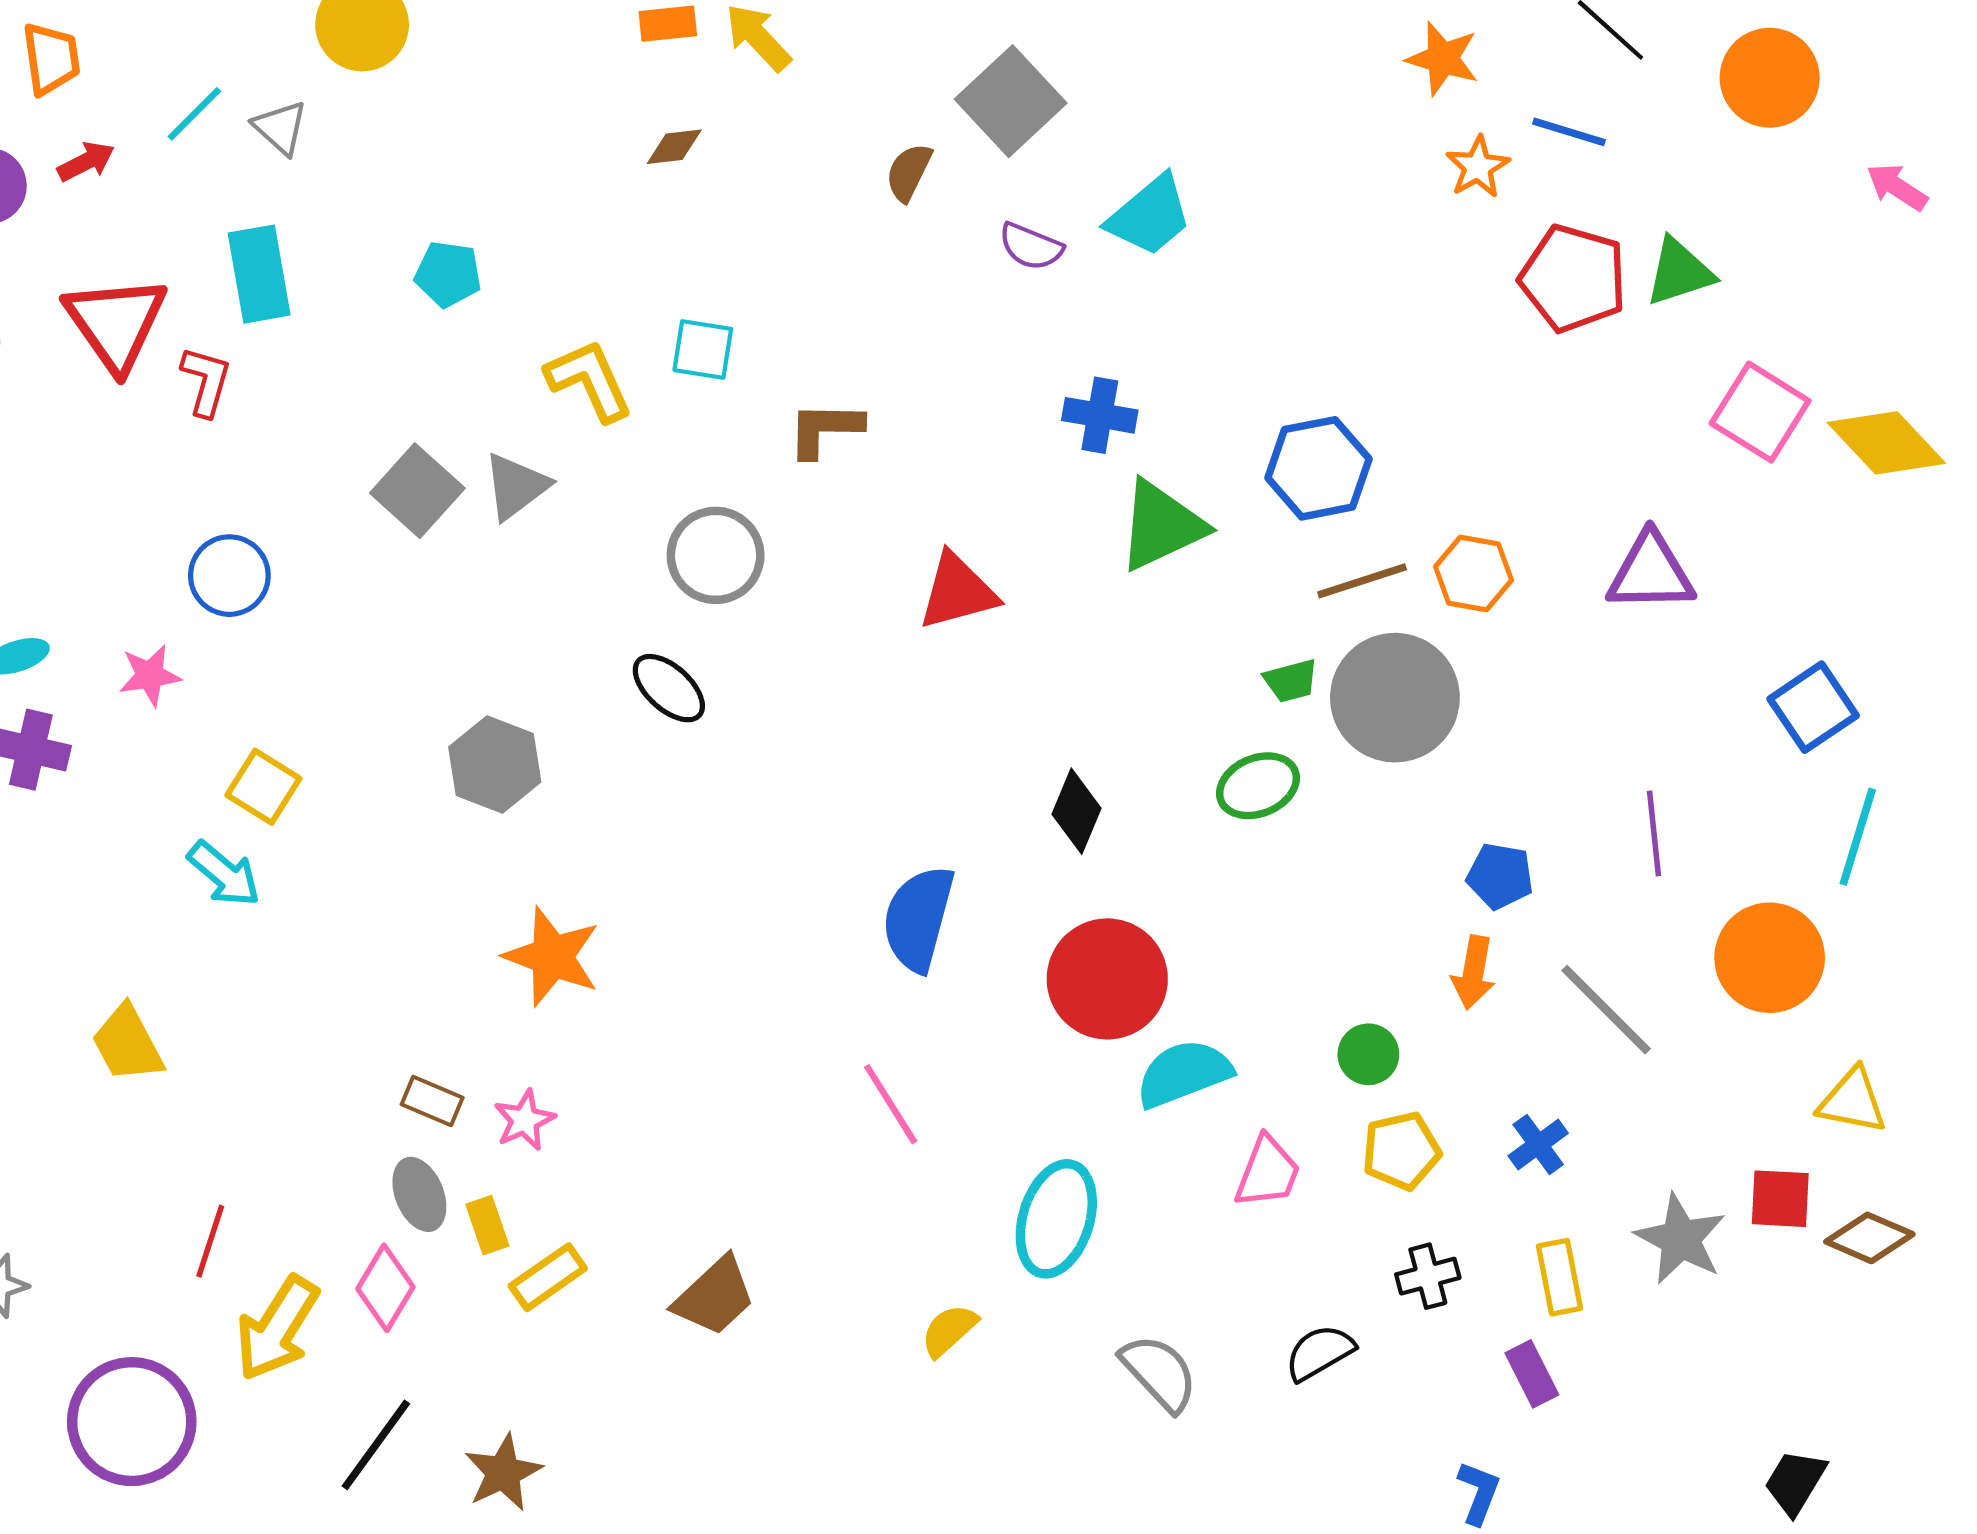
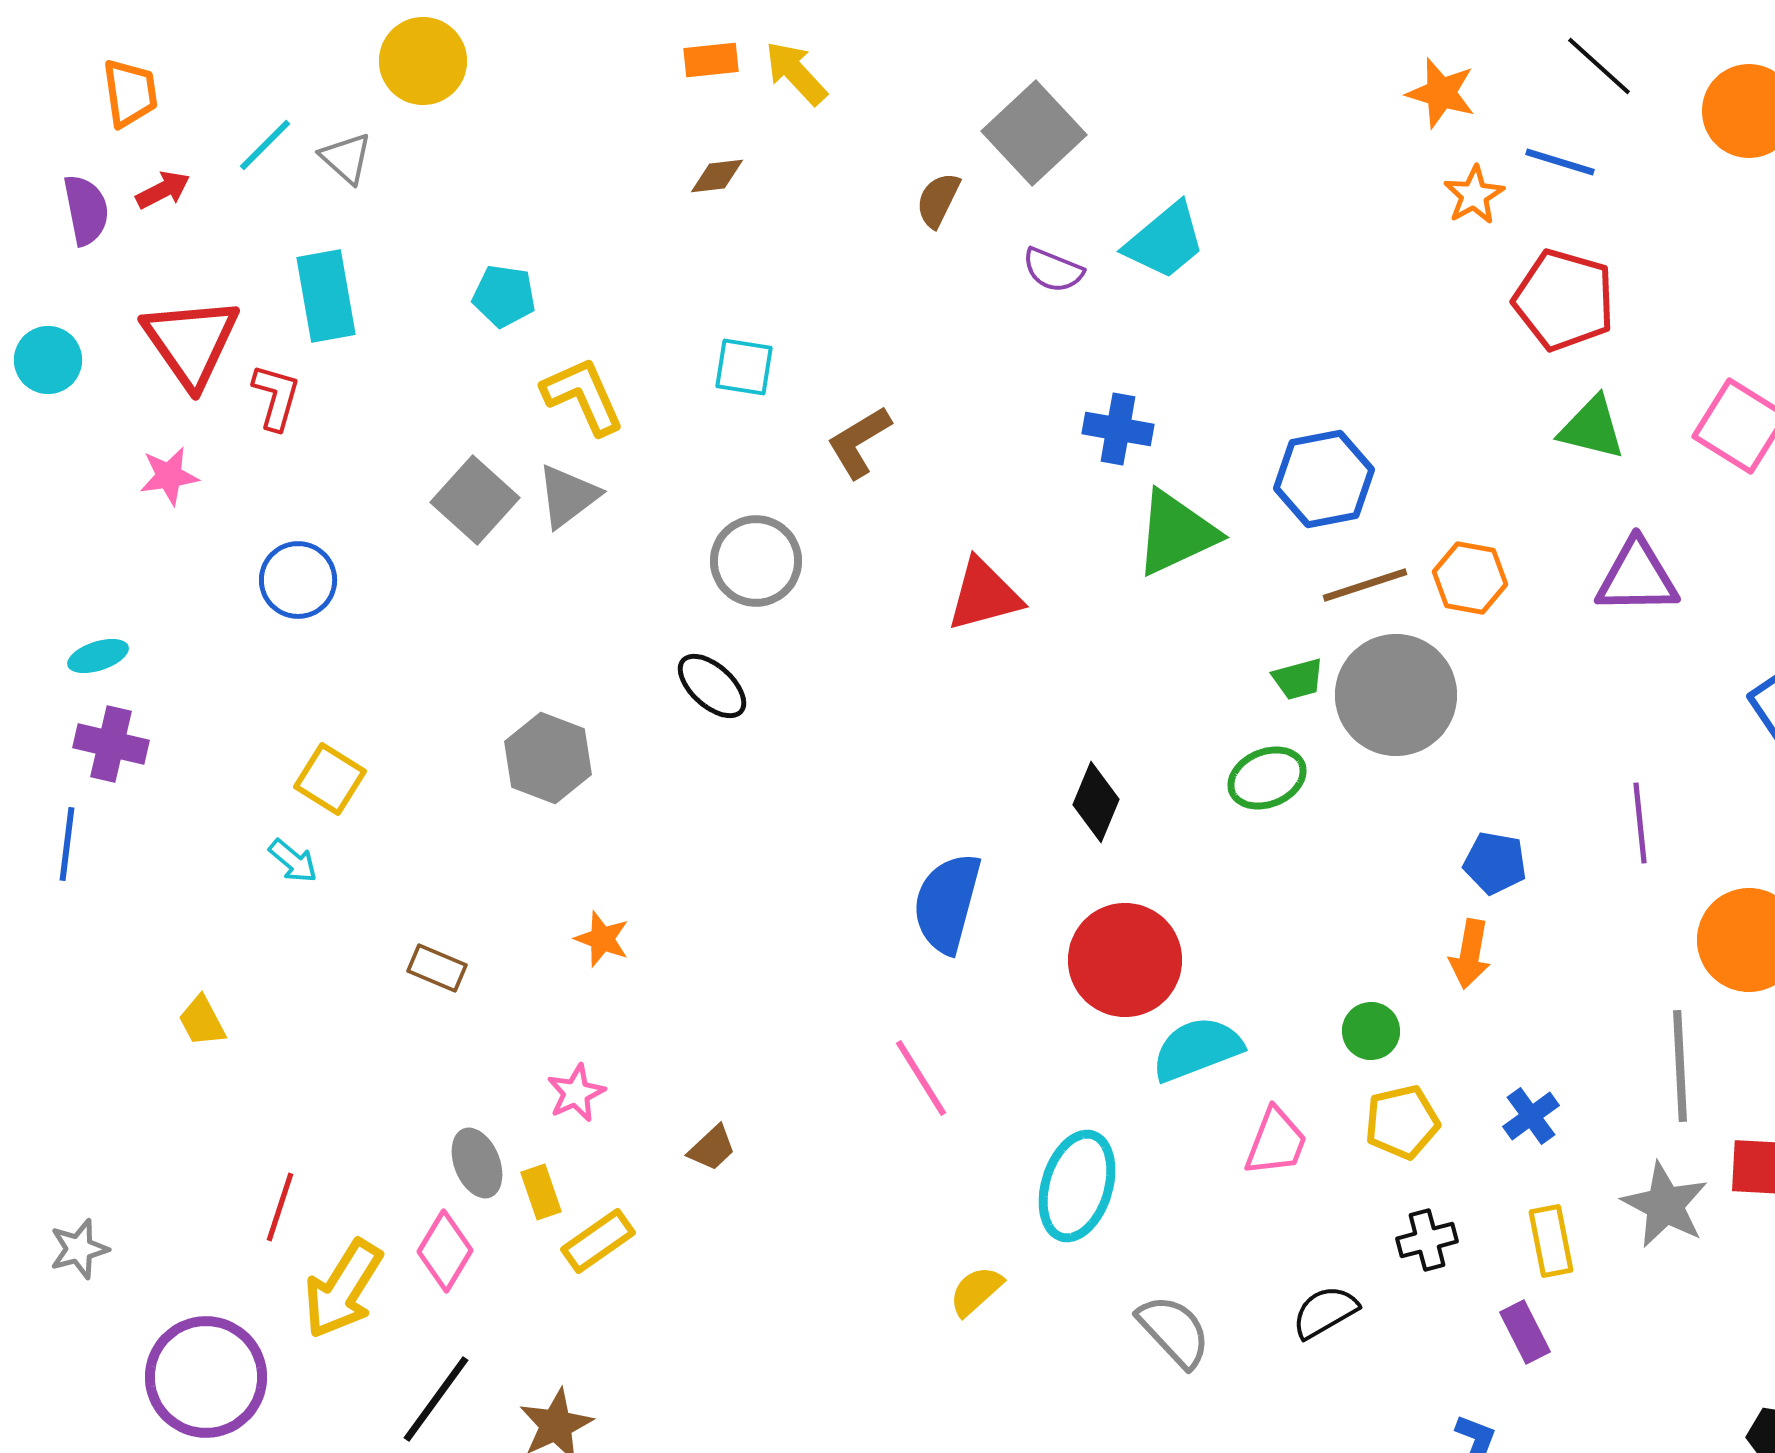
green triangle: (1679, 272) -> (1592, 428), moved, turned 32
yellow L-shape: (589, 380) -> (583, 396), moved
brown L-shape: (825, 429) -> (859, 442), turned -32
pink star: (150, 675) -> (169, 476), moved
cyan arrow: (224, 874) -> (293, 861), size x0.7
orange star: (552, 957) -> (602, 939), size x0.6
gray line: (1606, 1010) -> (1680, 1066), moved, turned 42
yellow trapezoid: (127, 1044) -> (202, 1021), size x0.7
brown rectangle: (432, 1101) -> (437, 968), moved
brown trapezoid: (714, 1296) -> (712, 1148), moved, size x0.6

